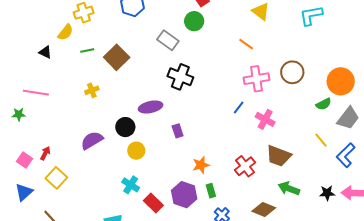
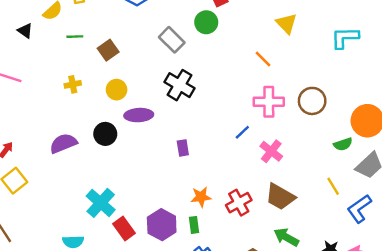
brown square: (117, 57) -> (108, 50), size x0.7
purple rectangle: (178, 131) -> (183, 148), moved
yellow circle: (136, 151) -> (117, 90), moved
orange star: (201, 165) -> (201, 197), moved
cyan cross: (131, 185) -> (101, 203), size x1.4

